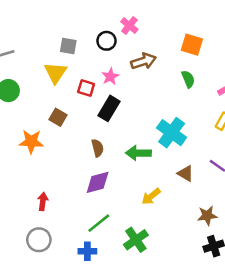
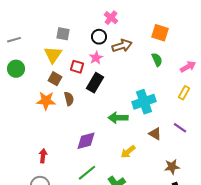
black circle: (106, 41) -> (99, 37), moved
brown square: (58, 117) -> (55, 79), moved
cyan cross: (172, 133) -> (144, 102), turned 35
orange star: (31, 142) -> (46, 101), moved
brown semicircle: (98, 148) -> (69, 99), moved

